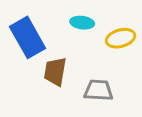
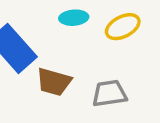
brown trapezoid: (55, 72) -> (54, 82), turned -72

